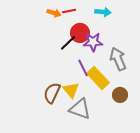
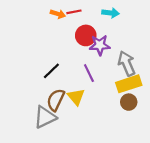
black line: (68, 43) -> (51, 71), moved
yellow rectangle: (98, 78) -> (129, 84), moved, turned -65
gray triangle: (80, 109) -> (45, 117), moved, turned -45

